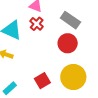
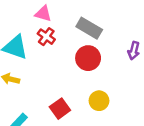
yellow circle: (73, 77) -> (99, 101), size x0.6

